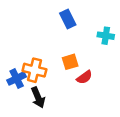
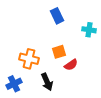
blue cross: (17, 78) -> (14, 84), moved
black arrow: (38, 98) -> (47, 82), moved

